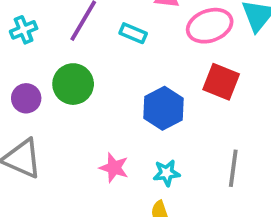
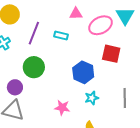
purple circle: (26, 98) -> (15, 87), moved
cyan star: (167, 173) -> (92, 98), moved

